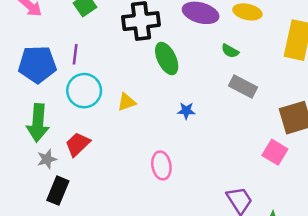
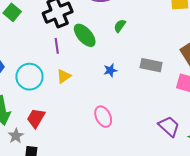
green semicircle: (230, 51) -> (120, 26), moved, turned 112
purple line: (75, 54) -> (57, 46), moved
gray rectangle: (243, 87) -> (151, 65), moved

